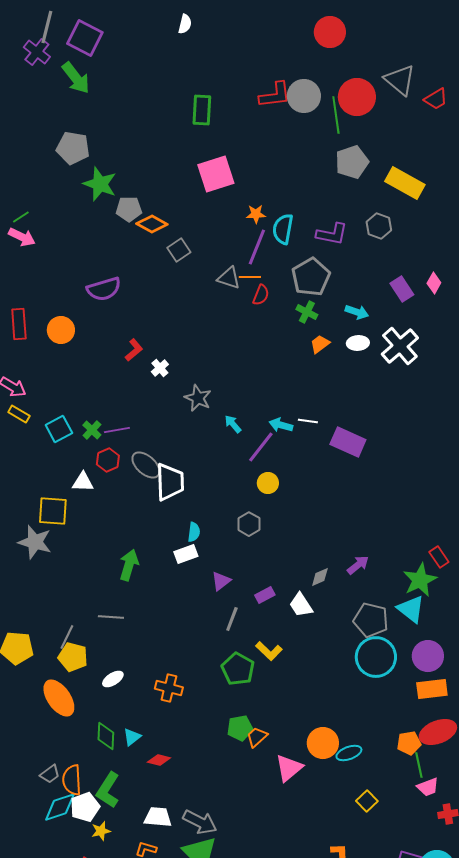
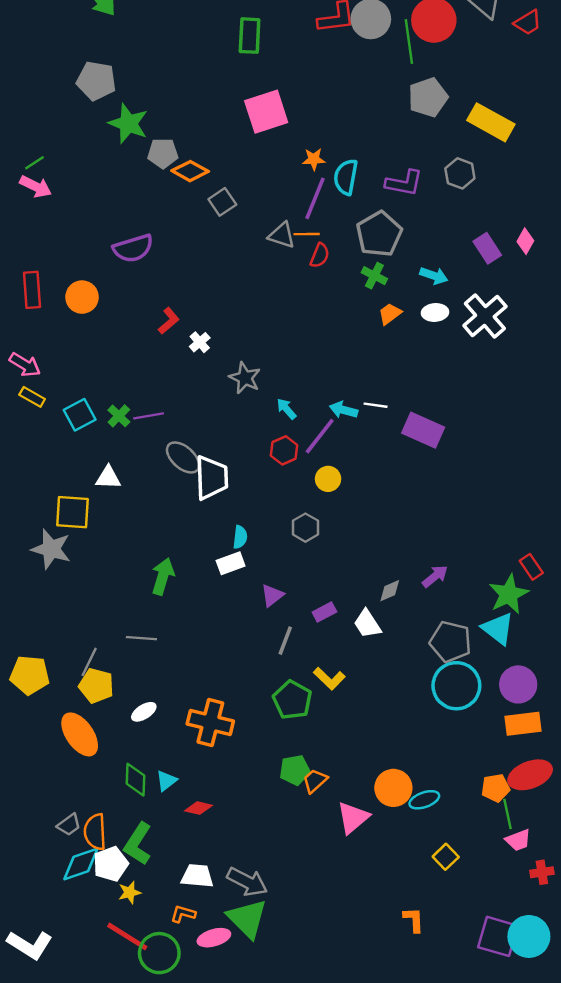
red hexagon: (108, 460) -> (284, 450), moved
orange cross: (169, 688) -> (210, 723), size x1.4

